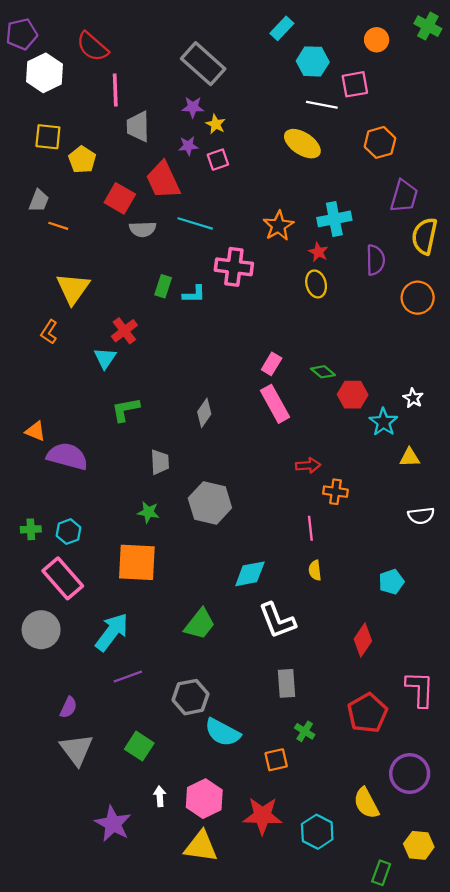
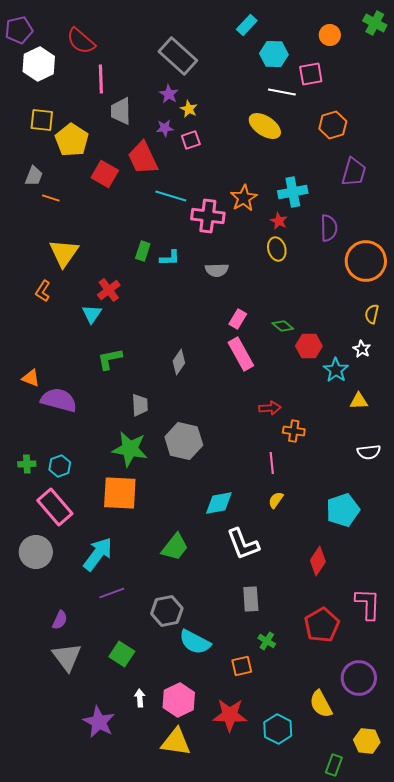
purple star: (193, 107) -> (169, 94), turned 30
yellow pentagon: (82, 160) -> (72, 140), size x1.4
gray semicircle: (143, 229) -> (217, 270), moved
yellow semicircle: (424, 236) -> (372, 314), moved, size x0.6
pink cross: (234, 267) -> (208, 216), moved
orange circle: (418, 298) -> (366, 261), size x1.4
green star: (148, 512) -> (130, 449), size x1.8
yellow semicircle: (315, 570) -> (276, 500), turned 42
cyan pentagon: (391, 582) -> (343, 510), size x1.5

